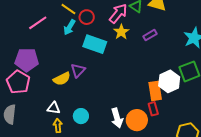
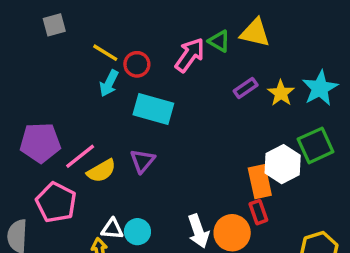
pink line: (38, 23) -> (80, 156), moved
yellow star: (121, 32) -> (281, 93), moved
purple triangle: (78, 70) -> (142, 161), moved
pink pentagon: (18, 82) -> (56, 202), moved
white triangle: (54, 108) -> (112, 229), moved

